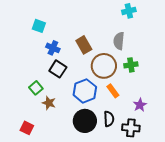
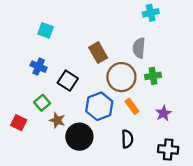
blue cross: (53, 48) -> (39, 67), moved
purple star: (140, 105) -> (163, 113), moved
black circle: (85, 121) -> (79, 137), moved
red square: (27, 128) -> (19, 123), moved
black cross: (131, 128) -> (168, 149), moved

